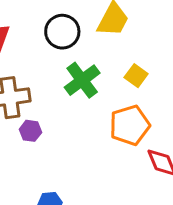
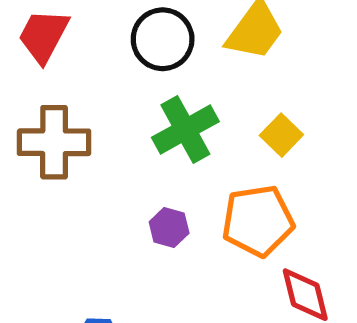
purple hexagon: (30, 131) -> (169, 228), moved

